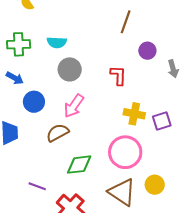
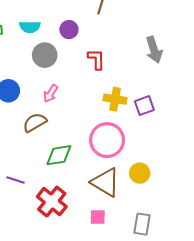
purple circle: (147, 51) -> (69, 30), moved
gray arrow: (173, 69) -> (154, 50), size x1.4
pink arrow: (74, 106) -> (51, 93), size x0.7

